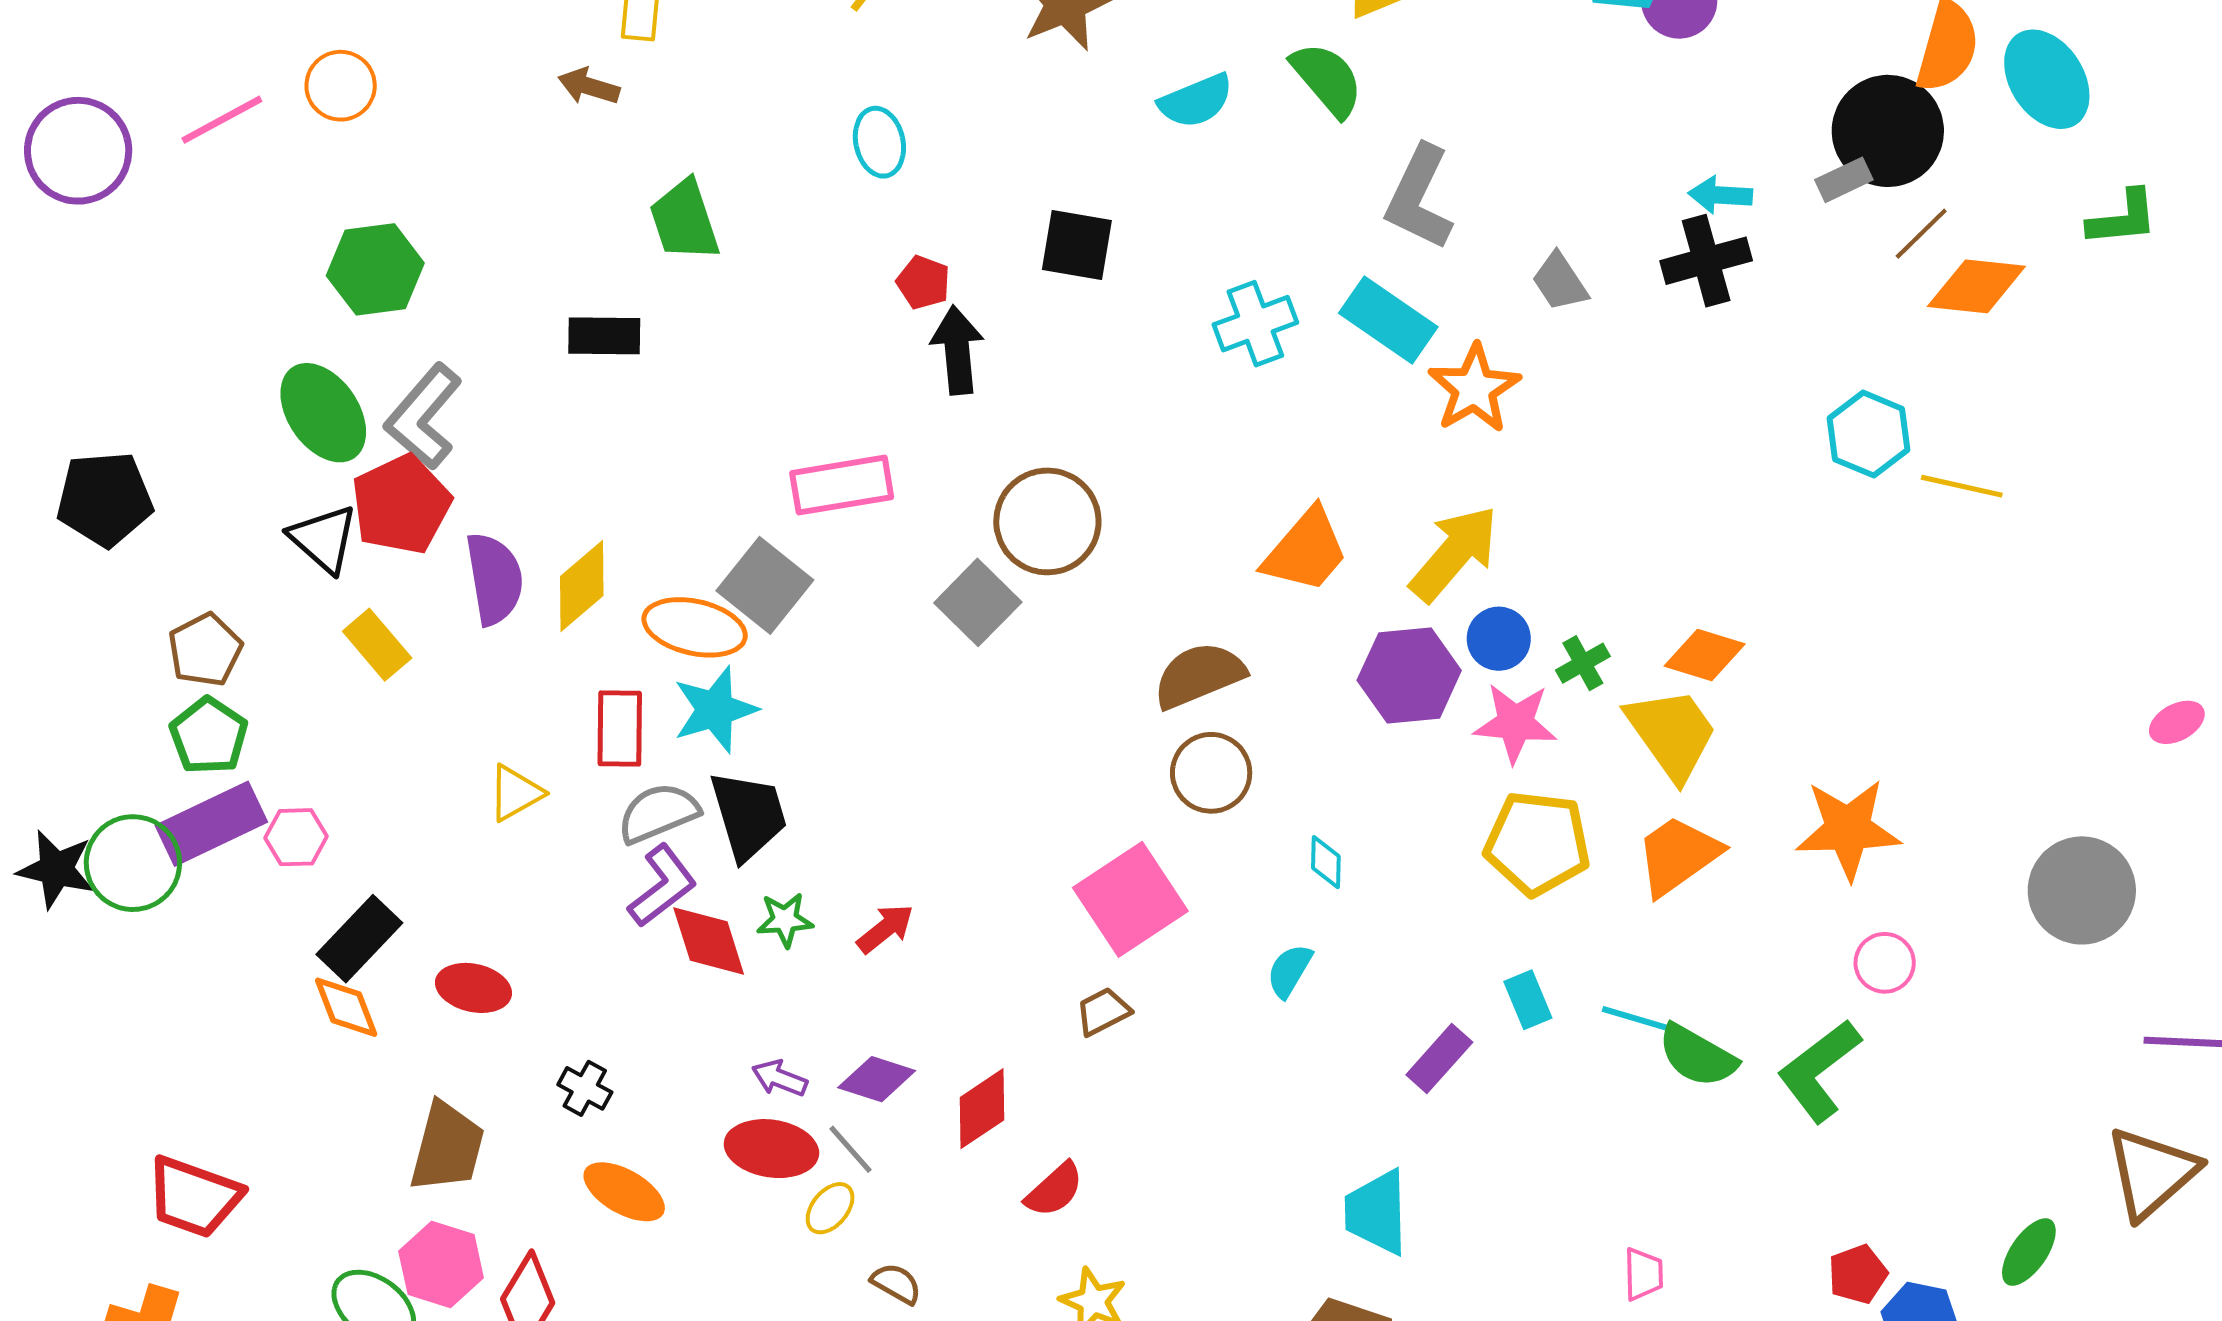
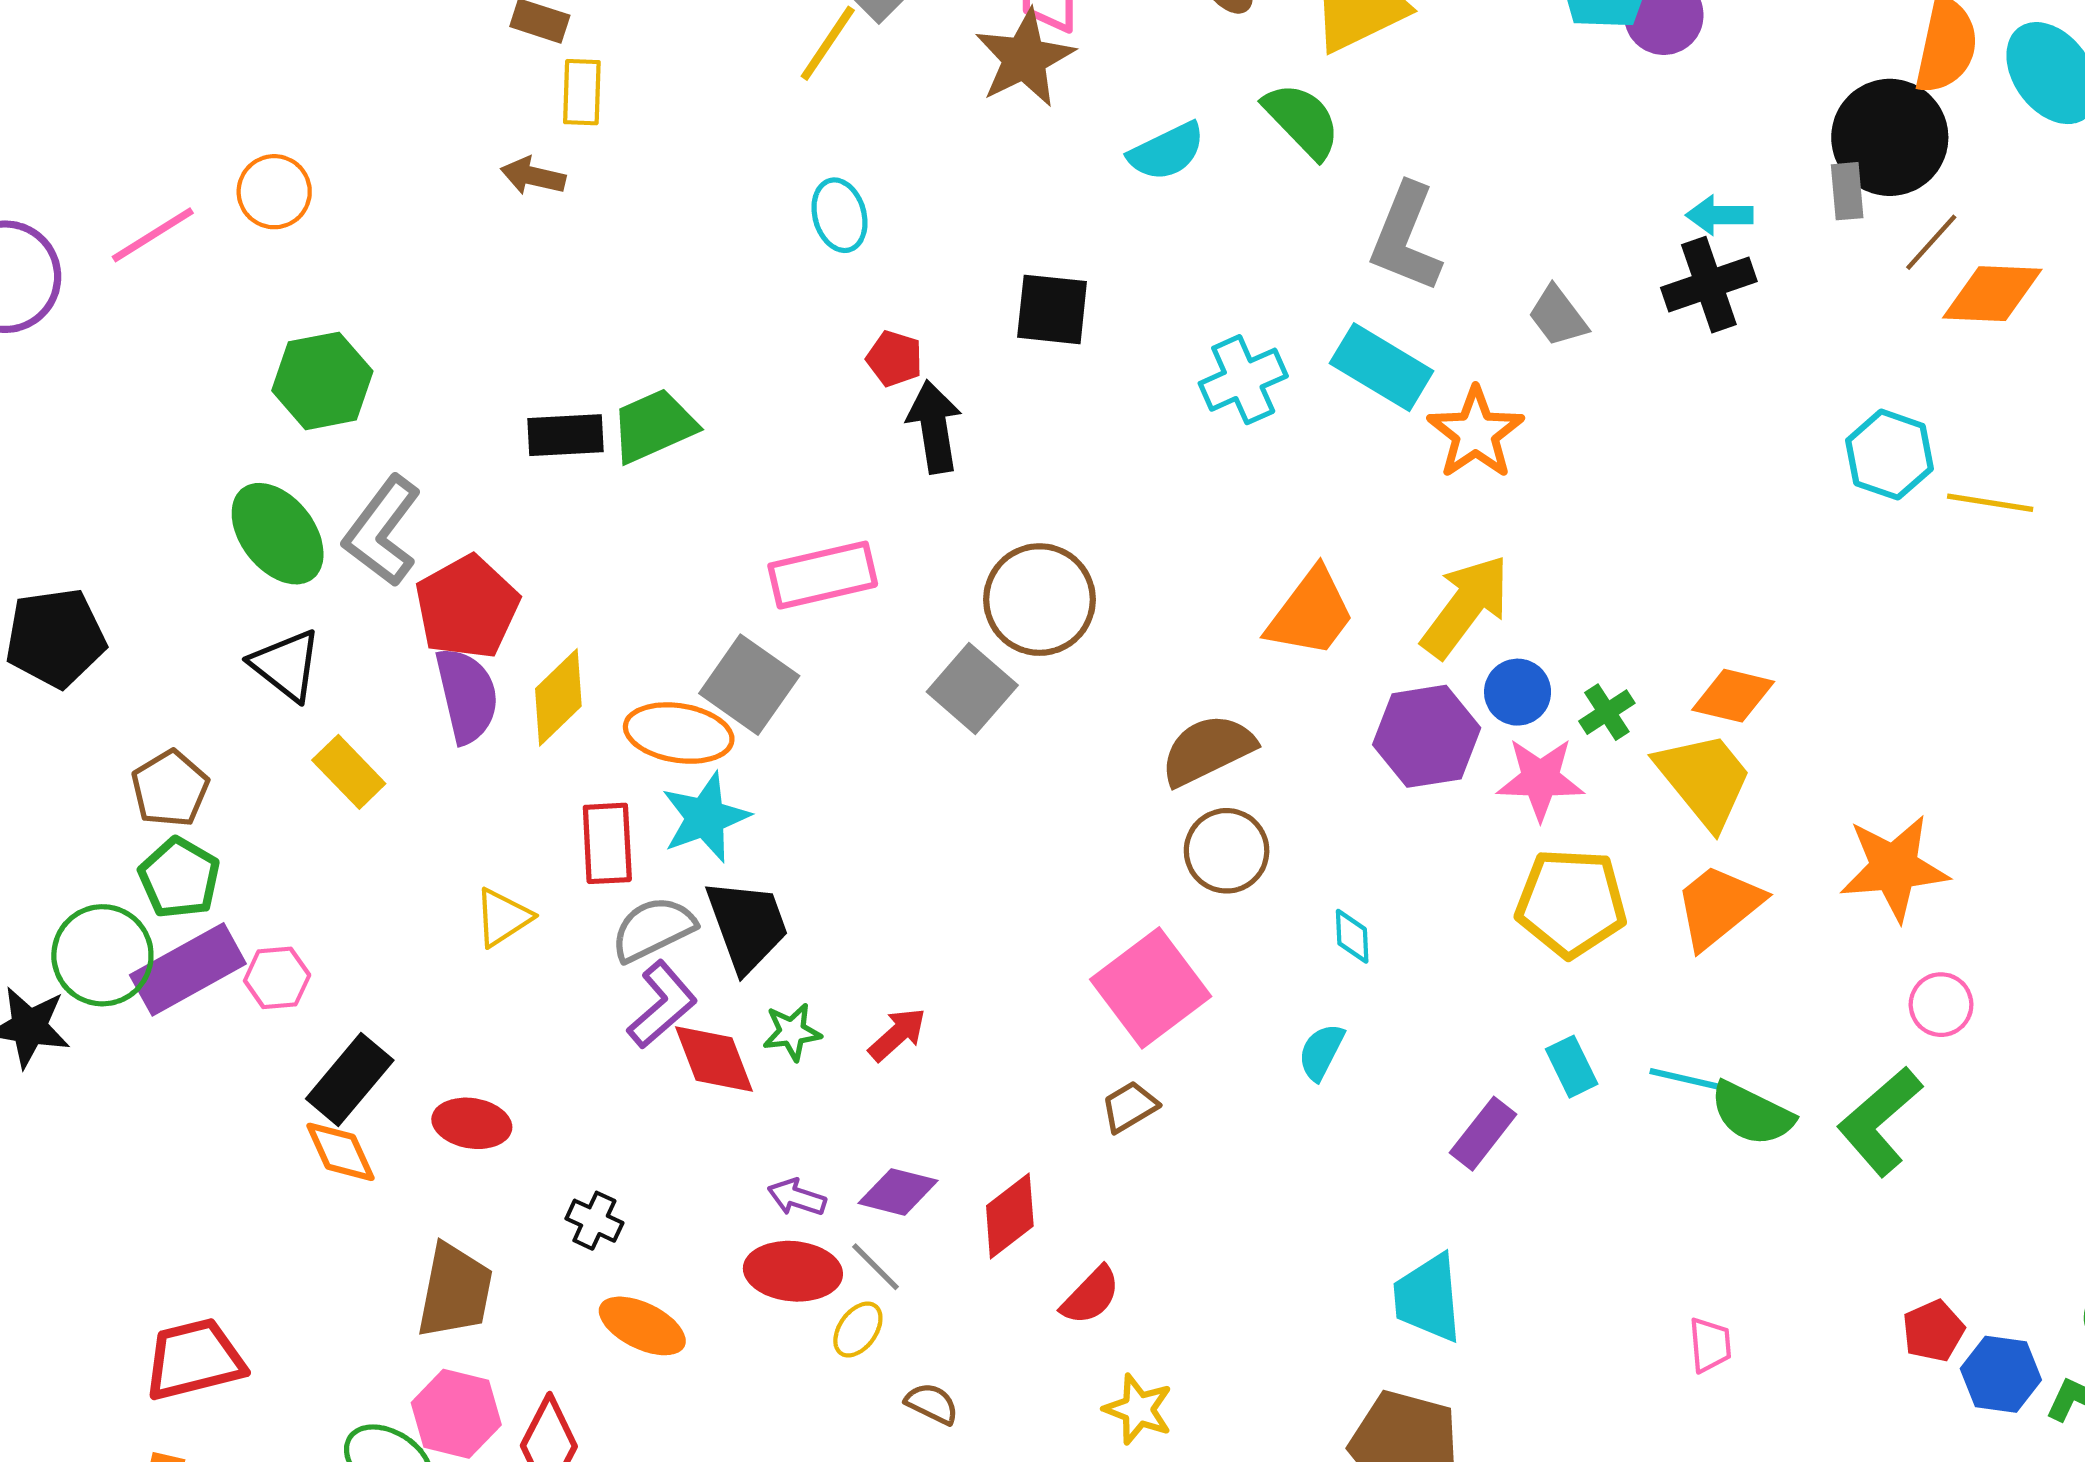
gray rectangle: (1844, 180) -> (1847, 191), turned -66
green trapezoid: (685, 220) -> (654, 426), moved, turned 88
red pentagon: (401, 505) -> (467, 607), moved
green circle: (133, 863) -> (102, 955), moved
red trapezoid: (194, 1197) -> (194, 1359), turned 150

